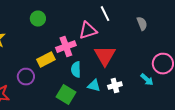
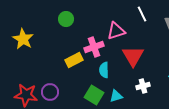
white line: (105, 14) -> (142, 14), moved
purple circle: (26, 77) -> (50, 92), moved
cyan triangle: (94, 86) -> (116, 96), moved, turned -32

